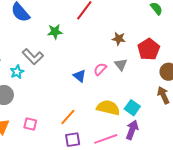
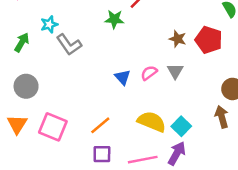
green star: (55, 32) -> (114, 19), moved
red pentagon: (149, 49) -> (209, 40), moved, turned -30
cyan star: (17, 72) -> (49, 24), moved
pink square: (30, 124) -> (53, 127), size x1.6

